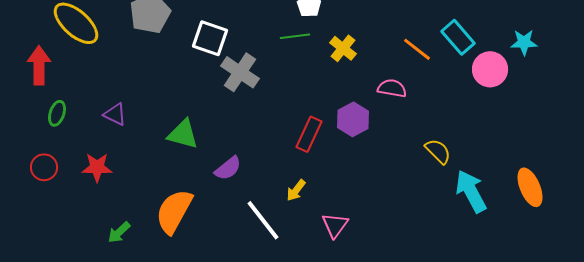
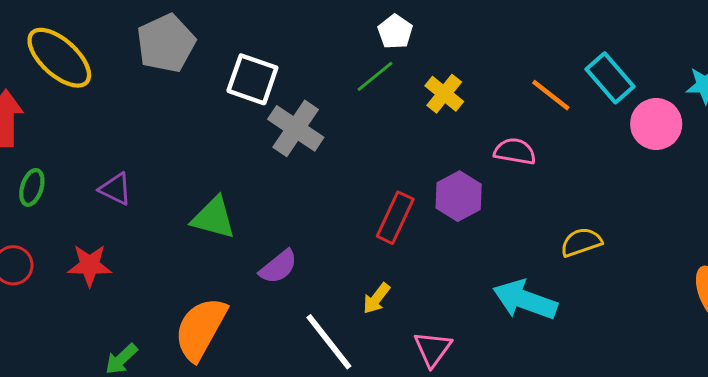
green line: (295, 36) -> (375, 76), turned -32
yellow semicircle: (438, 151) -> (581, 242), turned -64
cyan arrow: (471, 191) -> (525, 300), moved, turned -42

